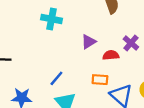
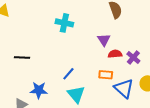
purple triangle: (89, 42) -> (104, 40), moved, turned -32
purple cross: (131, 43) -> (133, 57), moved

